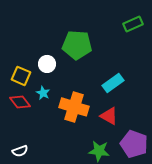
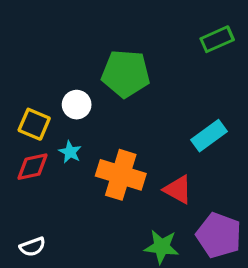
cyan rectangle: (113, 83) -> (209, 136), moved
red diamond: (20, 102) -> (33, 167), turned -65

